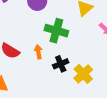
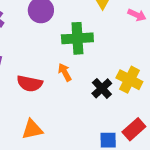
black cross: (61, 64) -> (102, 88), moved

